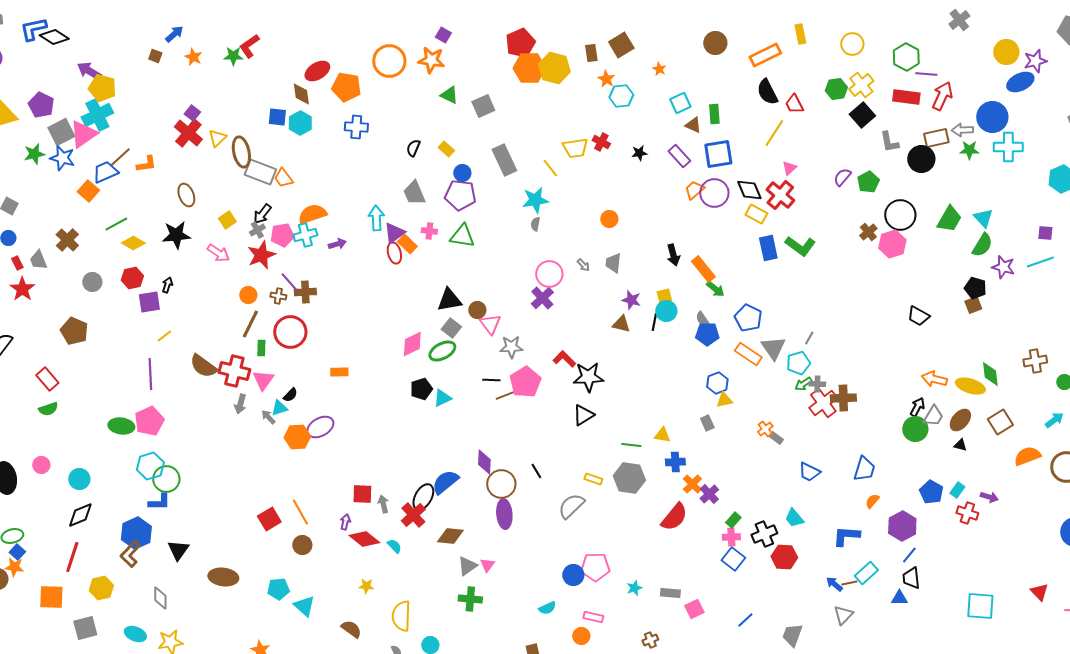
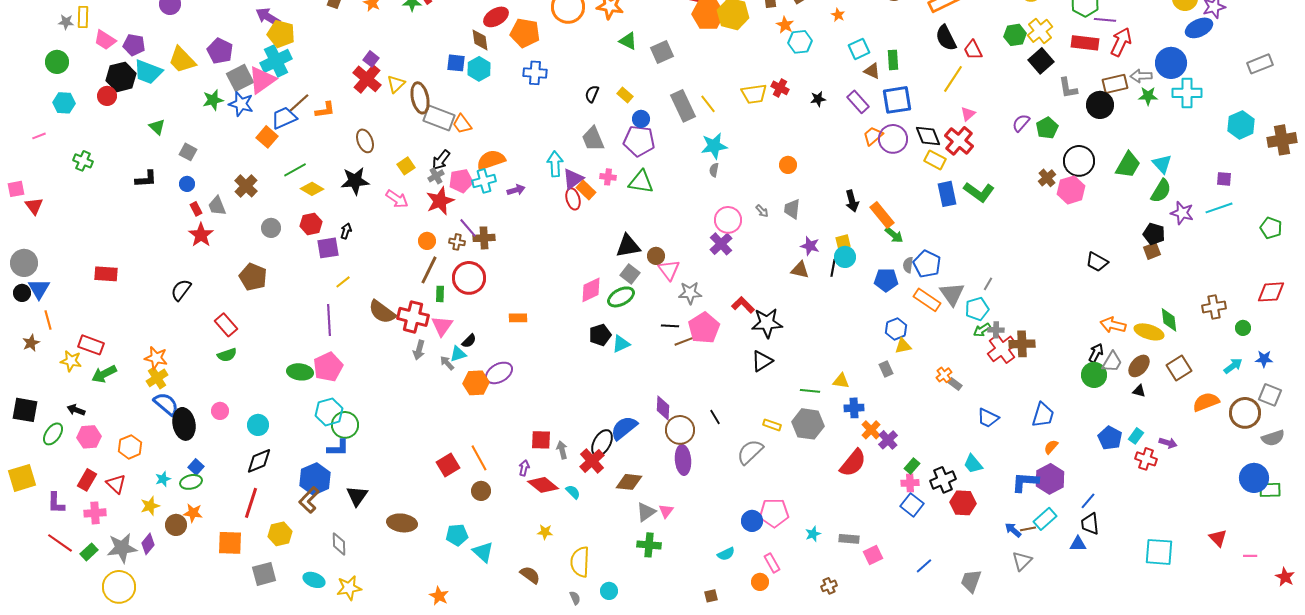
yellow line: (550, 168) -> (708, 104), moved
gray semicircle: (702, 319) -> (908, 265), moved, turned 42
purple hexagon: (902, 526) -> (1050, 479), moved
blue square: (17, 552) -> (196, 467), moved
pink rectangle: (593, 617) -> (772, 563), turned 48

